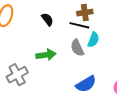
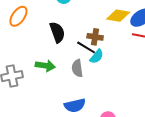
black semicircle: (47, 19) -> (57, 32), size x1.5
cyan semicircle: (93, 40) -> (97, 56), moved

